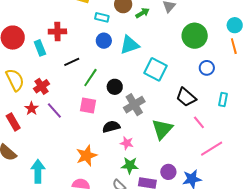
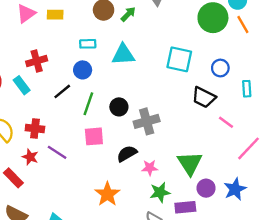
cyan rectangle: (102, 17) -> (88, 44), moved
green circle: (195, 36) -> (213, 18), moved
blue circle: (104, 41) -> (83, 70), moved
cyan triangle: (130, 45) -> (123, 55), turned 30
blue circle: (207, 68) -> (220, 68), moved
cyan square: (155, 69) -> (179, 59), moved
red cross: (41, 86) -> (35, 129), turned -35
gray cross: (134, 105) -> (147, 121), turned 30
green triangle: (162, 129) -> (190, 163), moved

